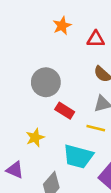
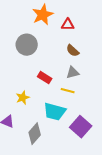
orange star: (62, 26) -> (43, 15), size x1.5
gray circle: (46, 82) -> (27, 45), moved

